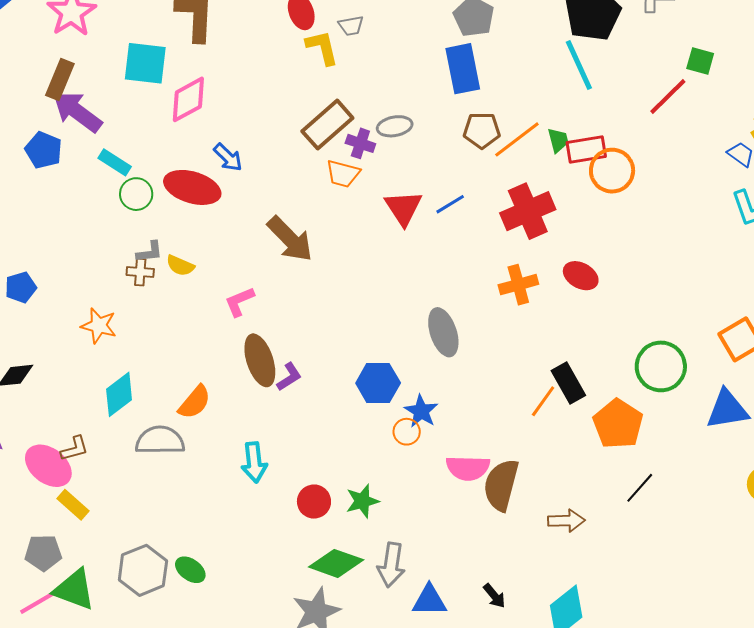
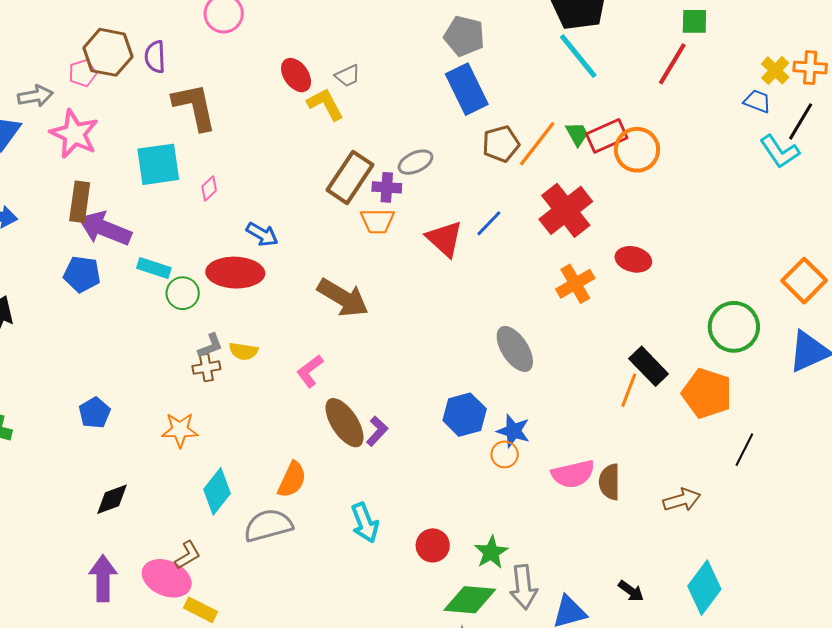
pink diamond: (188, 99) -> (209, 188), size x0.5
brown semicircle: (501, 485) -> (610, 482), size x0.7
green star: (362, 501) -> (491, 552), moved

